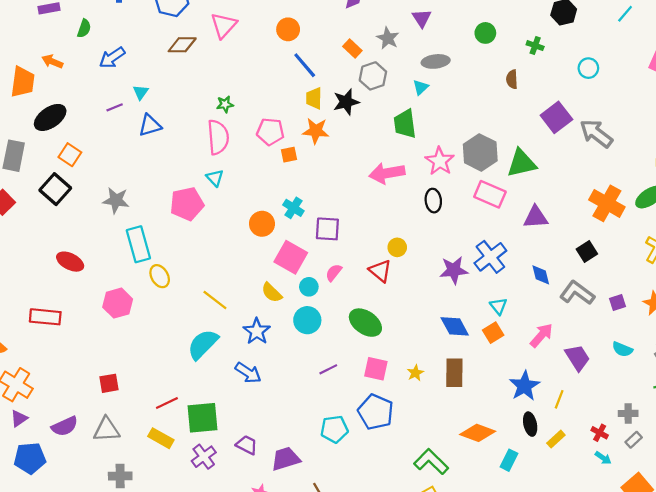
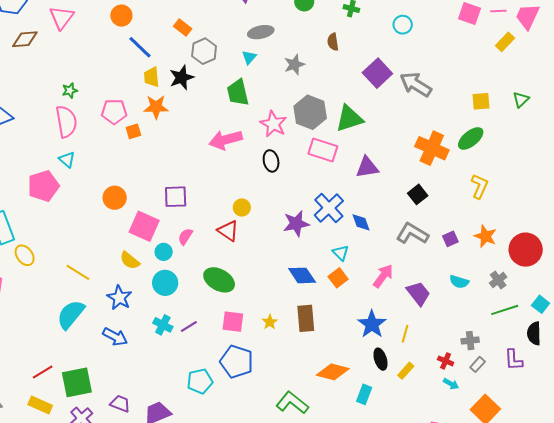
gray star: (388, 38) -> (294, 65), moved, turned 30
cyan cross: (293, 208) -> (163, 325), moved
blue diamond: (541, 275) -> (361, 222), moved

